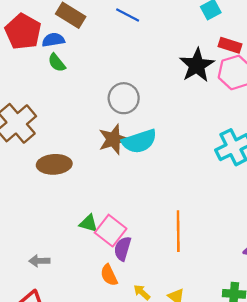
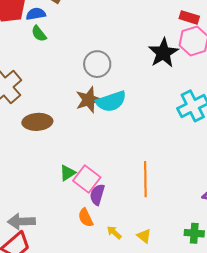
black star: (197, 65) -> (163, 53), moved
green triangle: (89, 223) -> (68, 173), turned -48
gray arrow: (39, 261) -> (21, 221), moved, size x1.5

